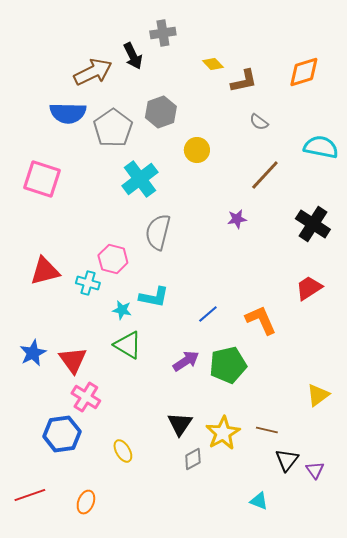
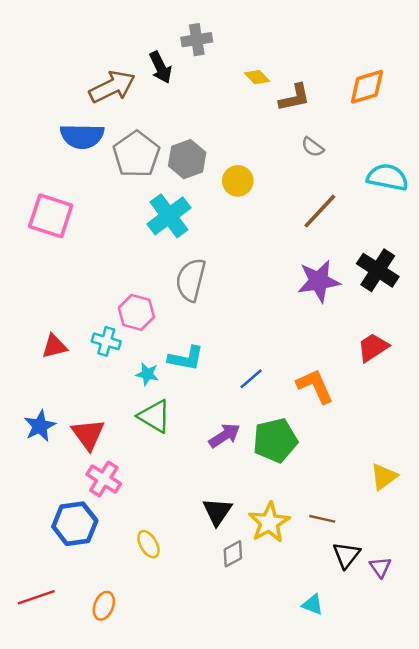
gray hexagon: (161, 112) -> (187, 159), moved
purple star: (237, 219) -> (319, 281), moved, size x1.8
red triangle: (45, 271) -> (54, 346), moved, size x0.7

